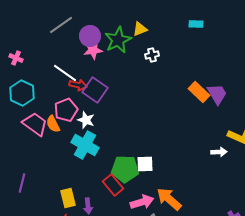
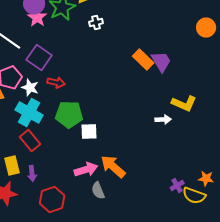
pink star: (93, 50) -> (37, 18), turned -30
red arrow: (78, 85) -> (56, 82), moved
green pentagon: (125, 169) -> (69, 114), moved
red rectangle: (113, 185) -> (30, 140), moved

